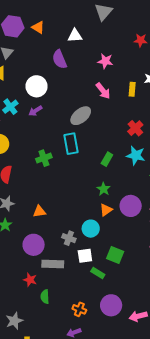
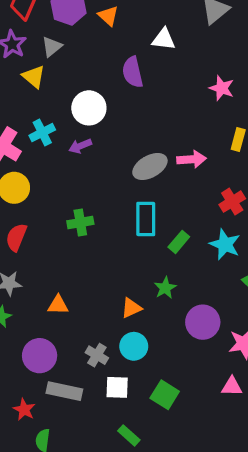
pink star: (105, 61) -> (222, 88), moved
pink arrow: (103, 91) -> (192, 159), moved, turned -66
cyan rectangle: (71, 144) -> (146, 219), moved
orange triangle: (106, 210) -> (131, 308), moved
green rectangle: (98, 273) -> (129, 435), moved

